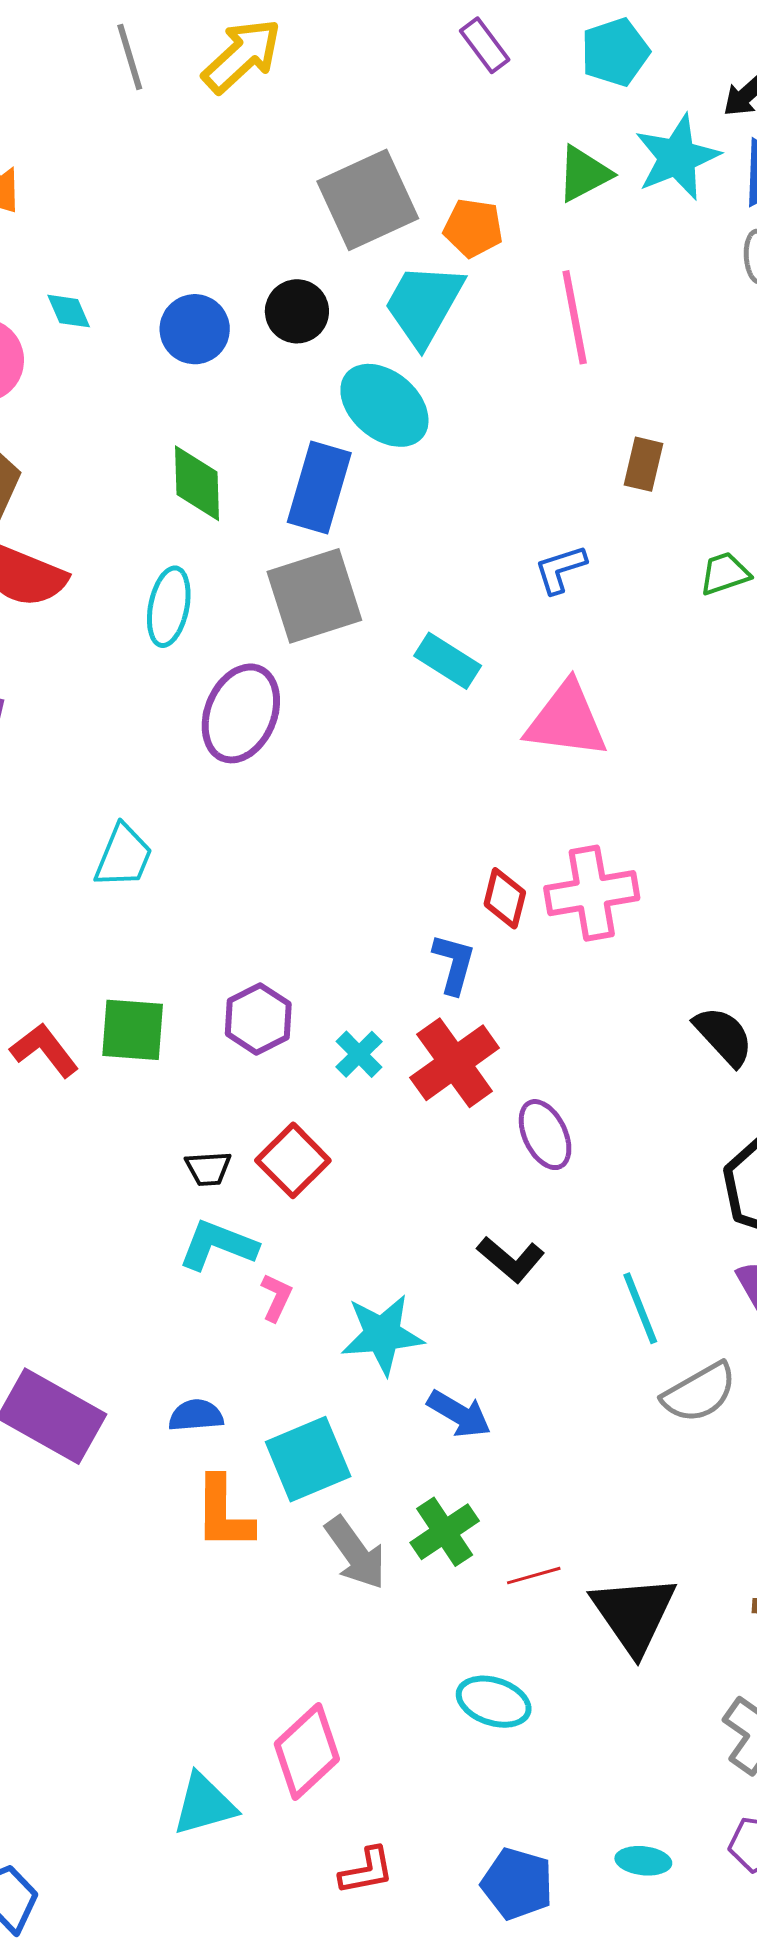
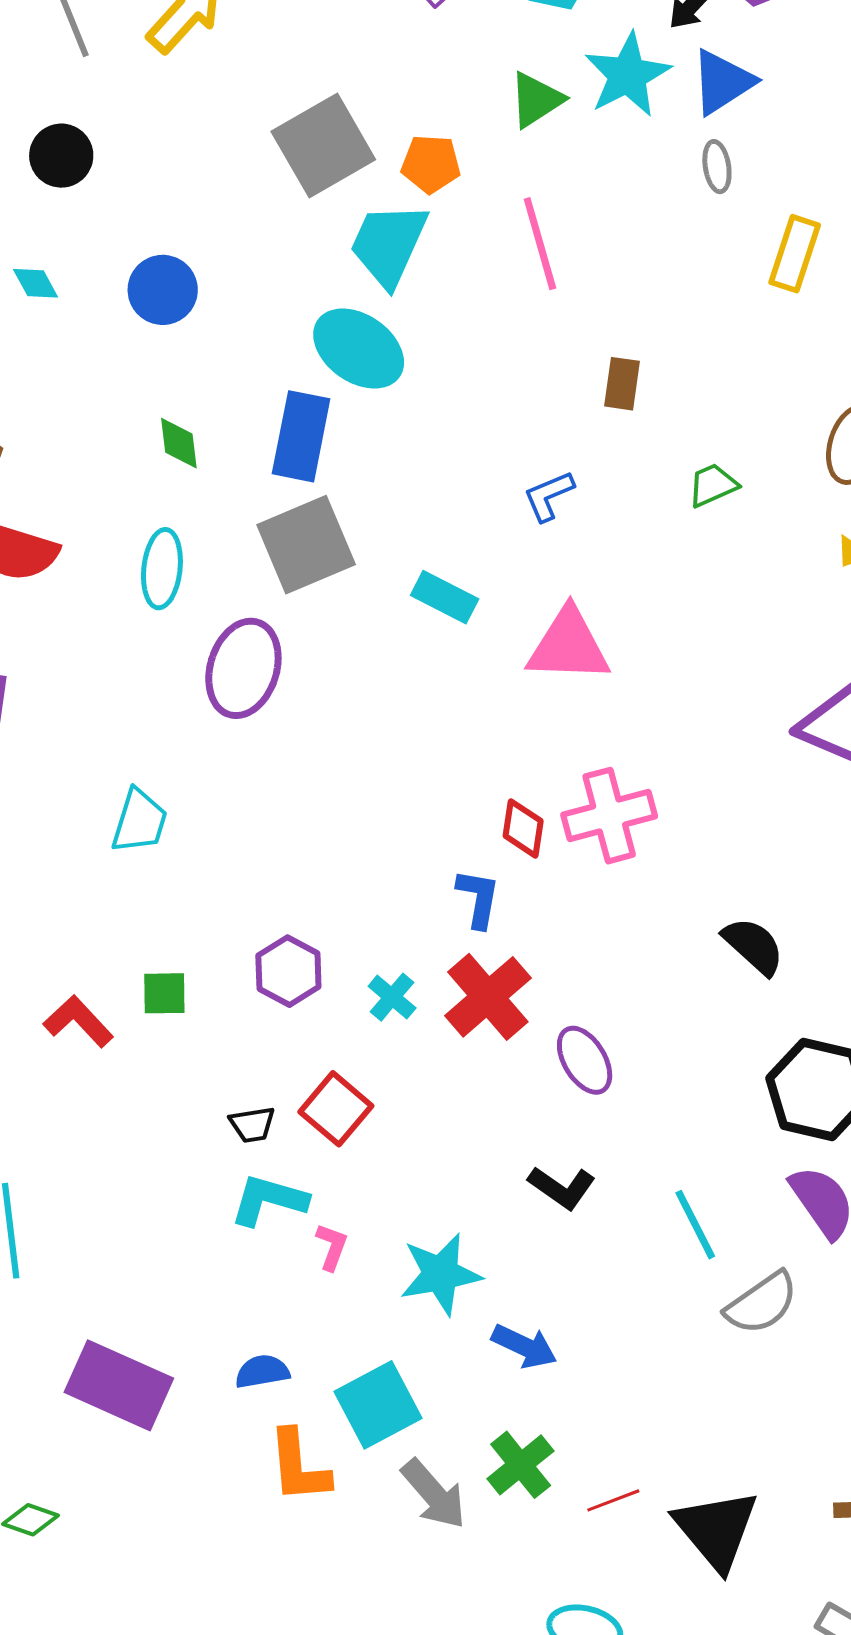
black circle: (297, 311) -> (61, 156), moved
green diamond: (197, 483) -> (179, 443), size x0.7
green square: (133, 1030) -> (164, 993), size x0.7

